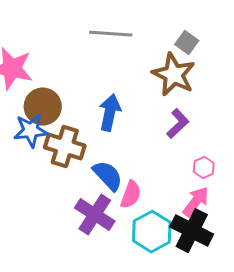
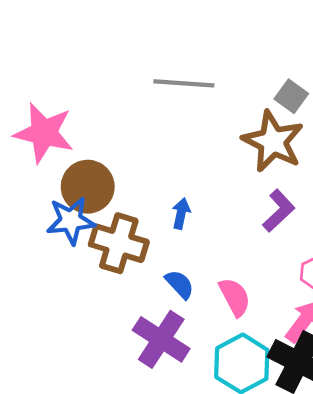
blue arrow: (110, 113) -> (181, 214), moved, size x0.6
blue semicircle: (108, 176) -> (180, 284), size x0.7
pink semicircle: (131, 195) -> (235, 297), moved, turned -48

